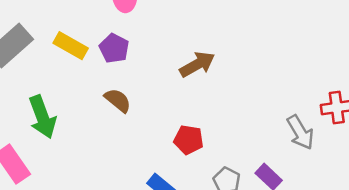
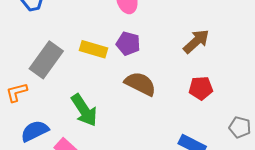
brown semicircle: (118, 100) -> (140, 84), size x1.4
red pentagon: (189, 140) -> (201, 88), moved

